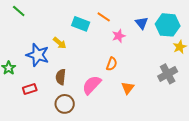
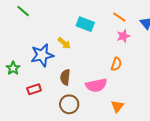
orange line: (104, 17) -> (119, 17), moved
blue star: (38, 55) -> (42, 55), turned -30
pink semicircle: (92, 85) -> (96, 85), turned -145
orange triangle: (128, 88) -> (117, 106), moved

